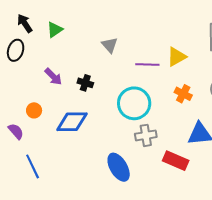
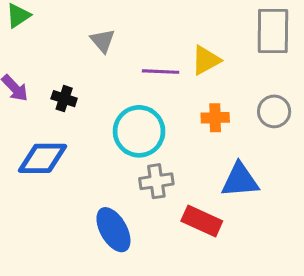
orange cross: (183, 94) -> (215, 118), turned -30

